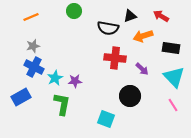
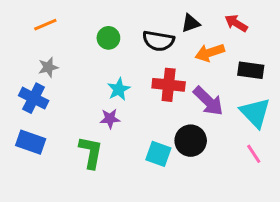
green circle: (74, 11) -> (108, 38), moved
blue cross: (34, 67) -> (34, 98), moved
purple arrow: (142, 69) -> (208, 101), size x1.6
cyan star: (55, 78) -> (119, 89), moved
blue rectangle: (21, 97) -> (31, 142), turned 48
cyan square: (106, 119) -> (158, 154), moved

